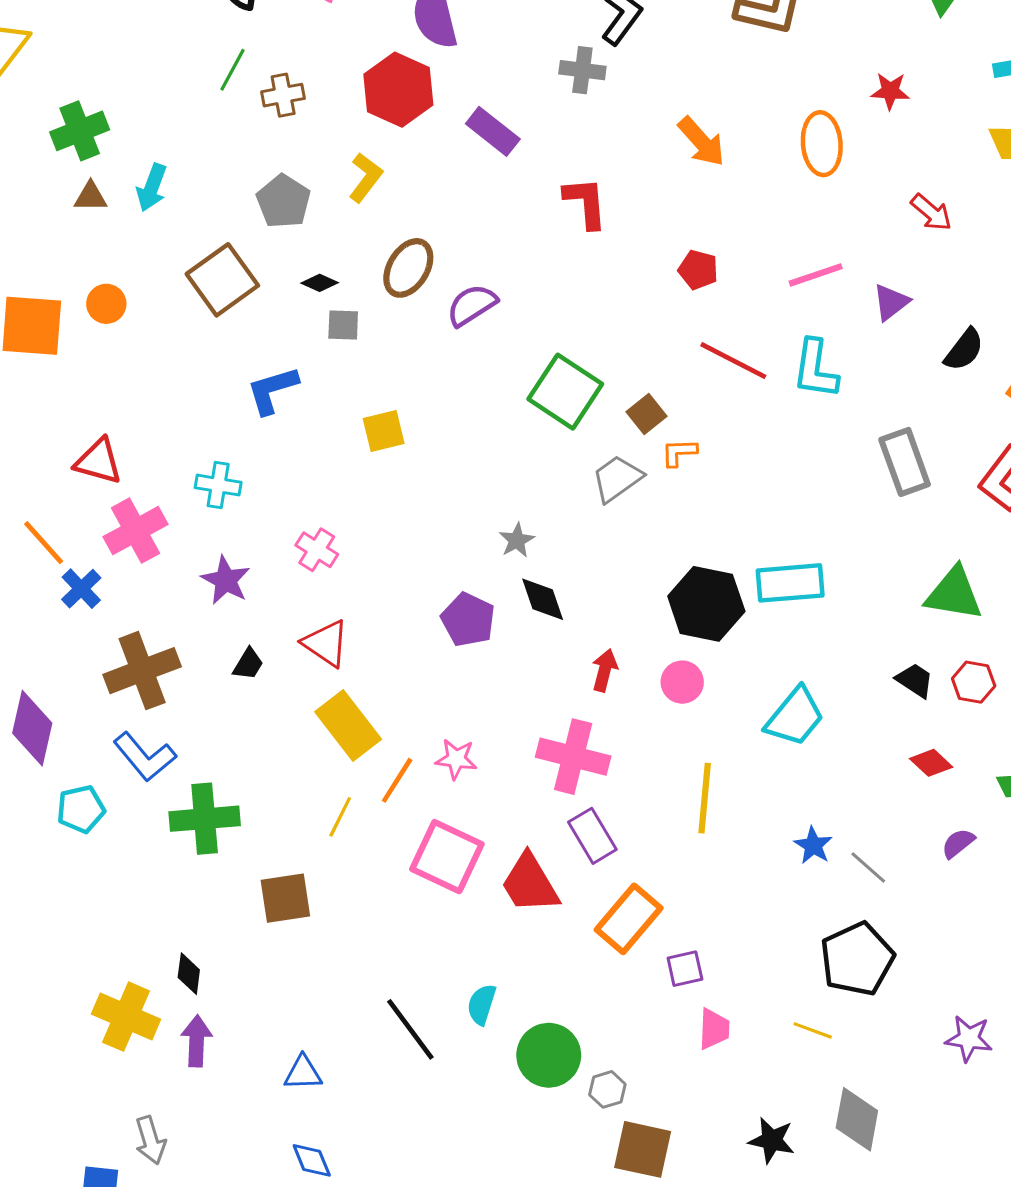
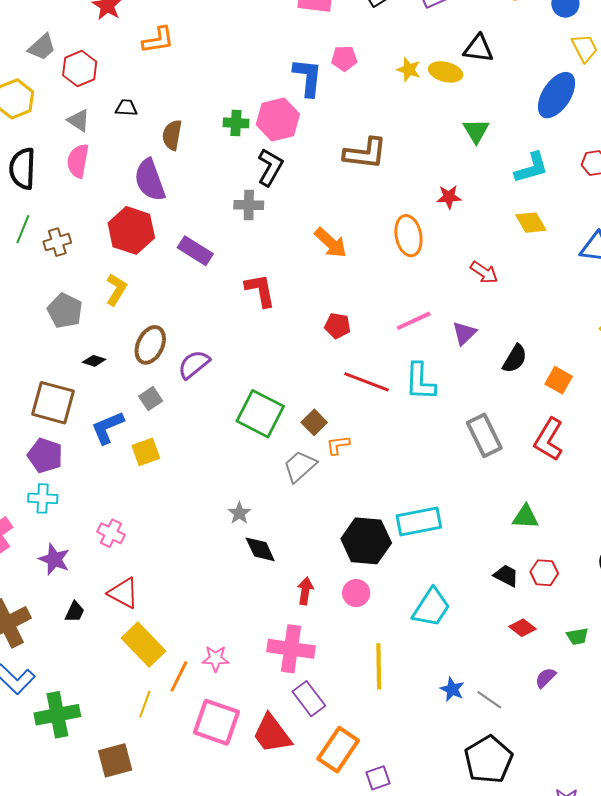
brown square: (222, 280) -> (53, 403), moved, turned -33
gray square: (343, 325) -> (151, 399), moved, turned -30
blue L-shape: (272, 390) -> (108, 428), moved
green triangle: (954, 594) -> (525, 517), size x0.7
purple pentagon: (468, 620) -> (45, 456), moved

